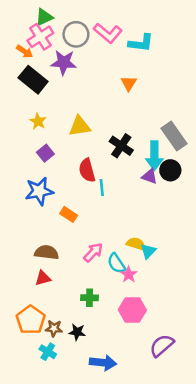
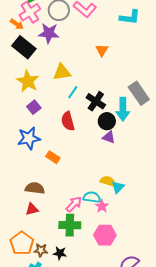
cyan L-shape: (141, 43) -> (130, 17), moved
yellow star: (38, 121) -> (28, 81), size x1.6
yellow triangle: (80, 126) -> (62, 72), moved
black circle: (170, 170) -> (107, 121), moved
purple triangle: (149, 176) -> (109, 137), moved
cyan line: (102, 187) -> (73, 92), moved, turned 40
pink arrow: (93, 252) -> (74, 204), moved
cyan semicircle: (116, 263) -> (92, 197), turned 132
green cross: (89, 298) -> (70, 225), size x1.5

